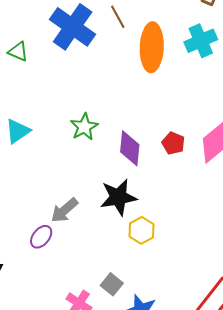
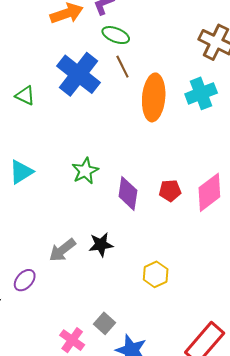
red pentagon: (173, 143) -> (170, 191), turned -30
black star: (118, 197) -> (101, 245), moved, size x0.7
yellow hexagon: (142, 230) -> (156, 274), moved
purple ellipse: (41, 237) -> (25, 280), moved

